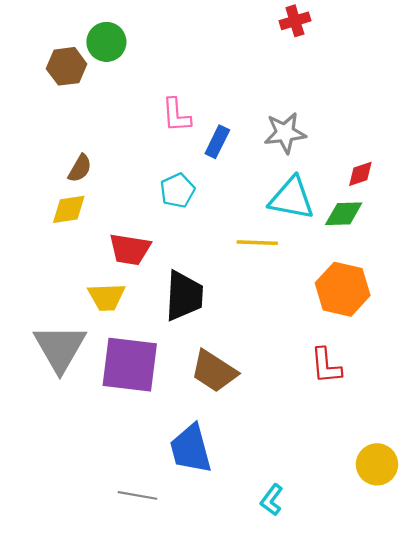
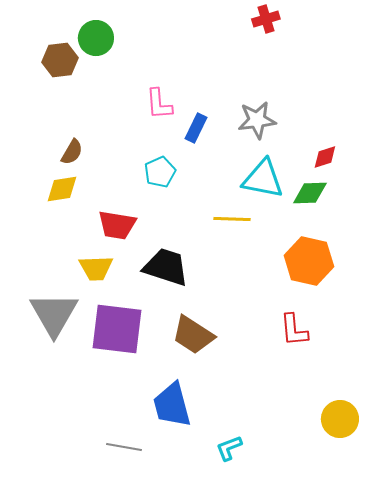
black trapezoid: (184, 296) -> (166, 267), turned -75
cyan L-shape: (272, 500) -> (229, 448), moved, turned 32

